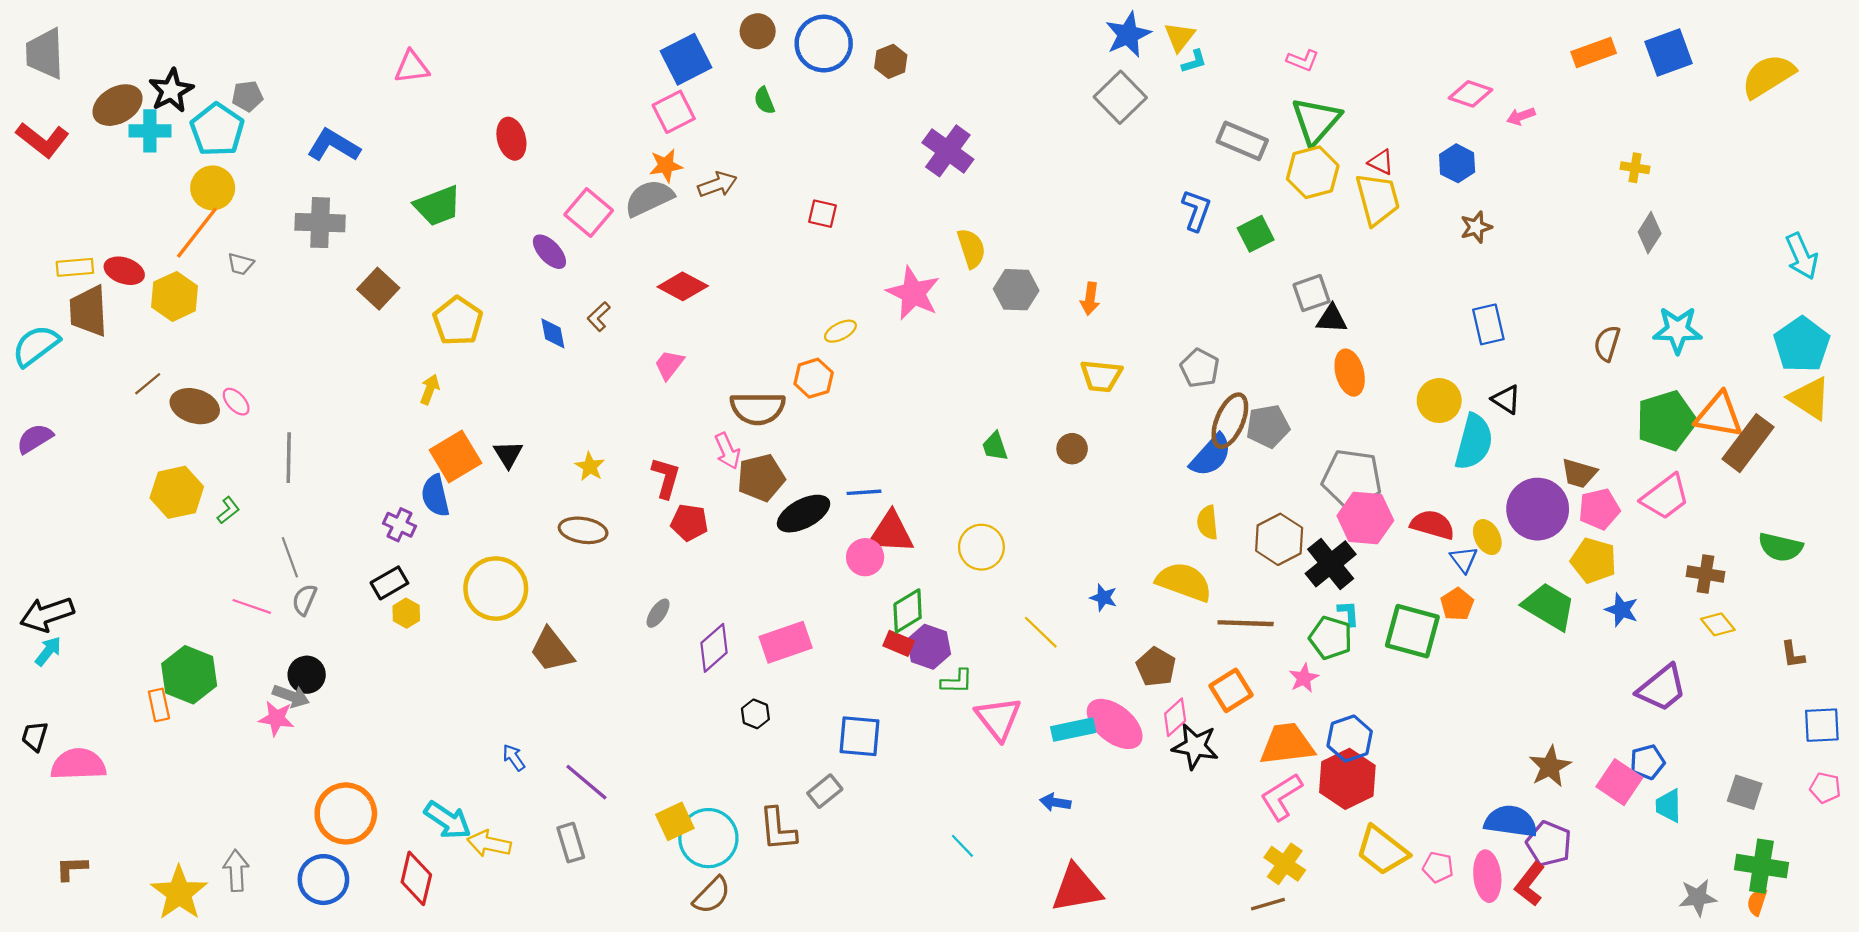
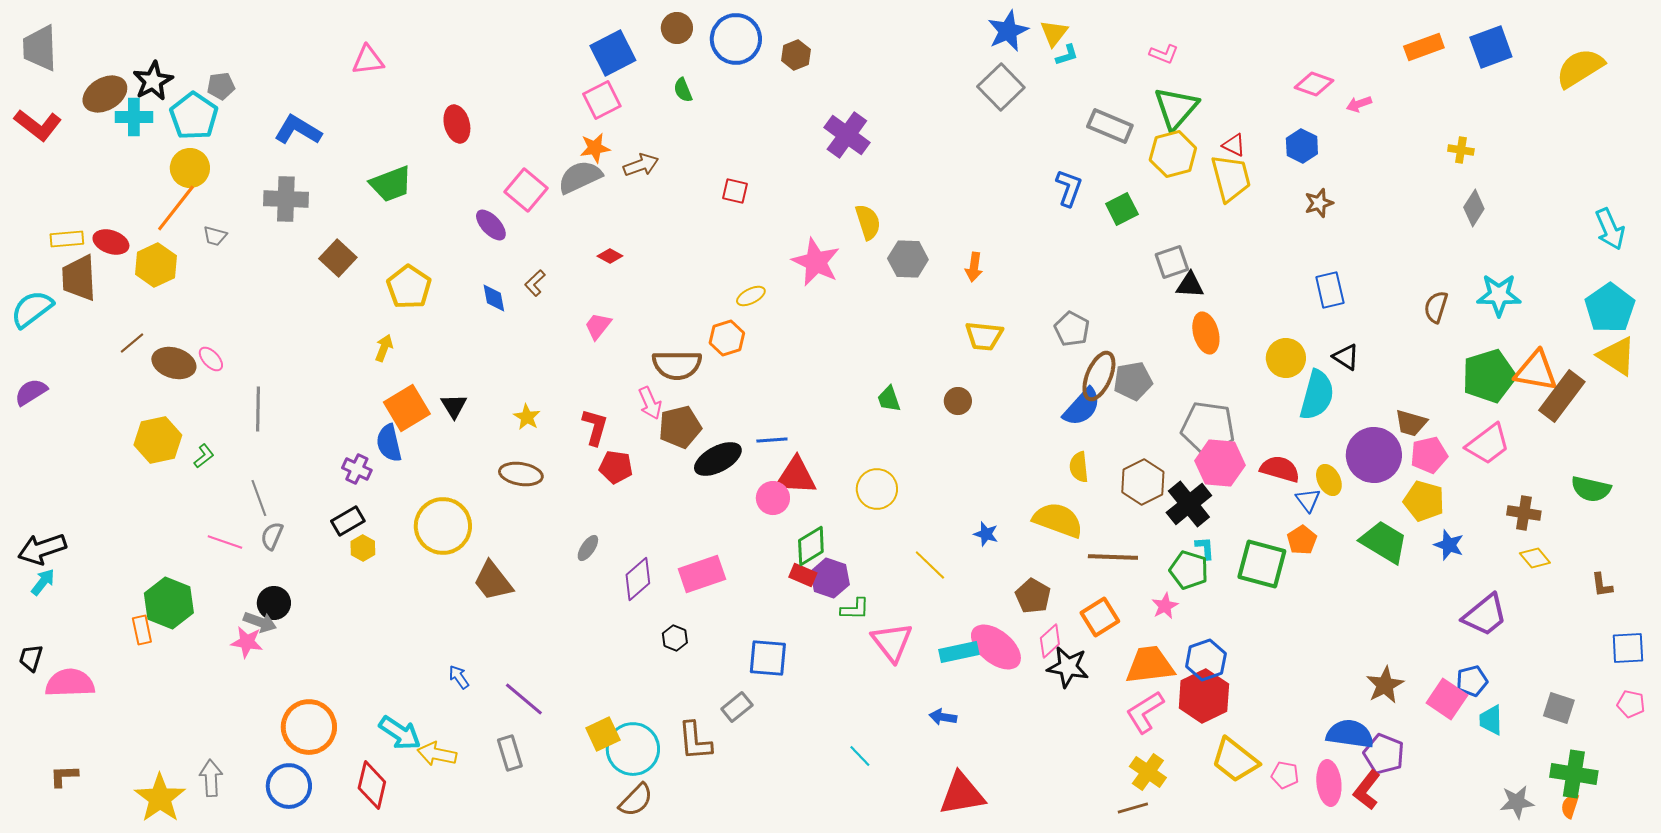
red diamond: (683, 286) -> (610, 256), size x0.6

